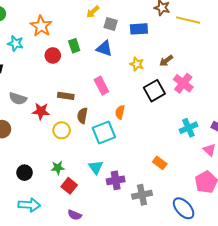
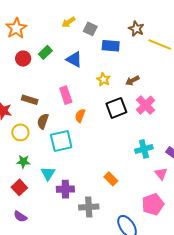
gray square: (111, 24) -> (90, 29), moved
green rectangle: (74, 46) -> (45, 52), turned 56
orange semicircle: (120, 112) -> (80, 116), moved
green star: (58, 168) -> (23, 162), moved

